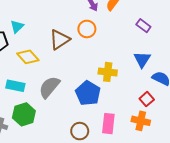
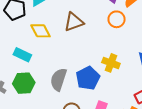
orange circle: (87, 29) -> (117, 19), moved
gray semicircle: (49, 87) -> (58, 79), moved, turned -35

